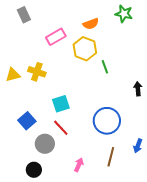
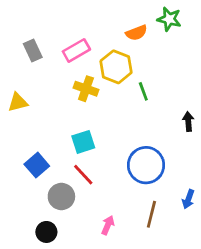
gray rectangle: (24, 15) -> (33, 50), moved
orange semicircle: (91, 24) -> (136, 33), moved
yellow cross: (37, 72) -> (86, 89), moved

